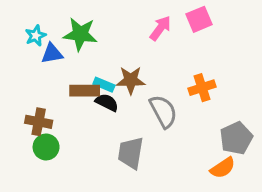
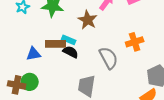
blue triangle: (52, 53) -> (34, 54), moved
brown star: (131, 80) -> (88, 20), moved, turned 30
brown cross: (39, 122) -> (17, 85), moved

